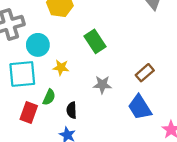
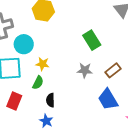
green rectangle: (95, 41) -> (92, 40), moved
gray star: (102, 85) -> (85, 70), moved
green semicircle: (49, 97) -> (38, 83), moved

